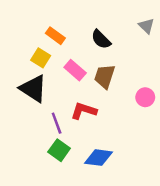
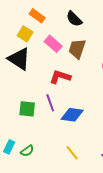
purple line: (57, 123) -> (50, 103), moved
green square: (59, 150) -> (27, 109), moved, turned -30

